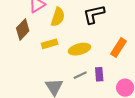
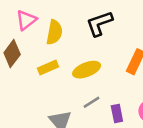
purple rectangle: (99, 74) -> (117, 114), moved

